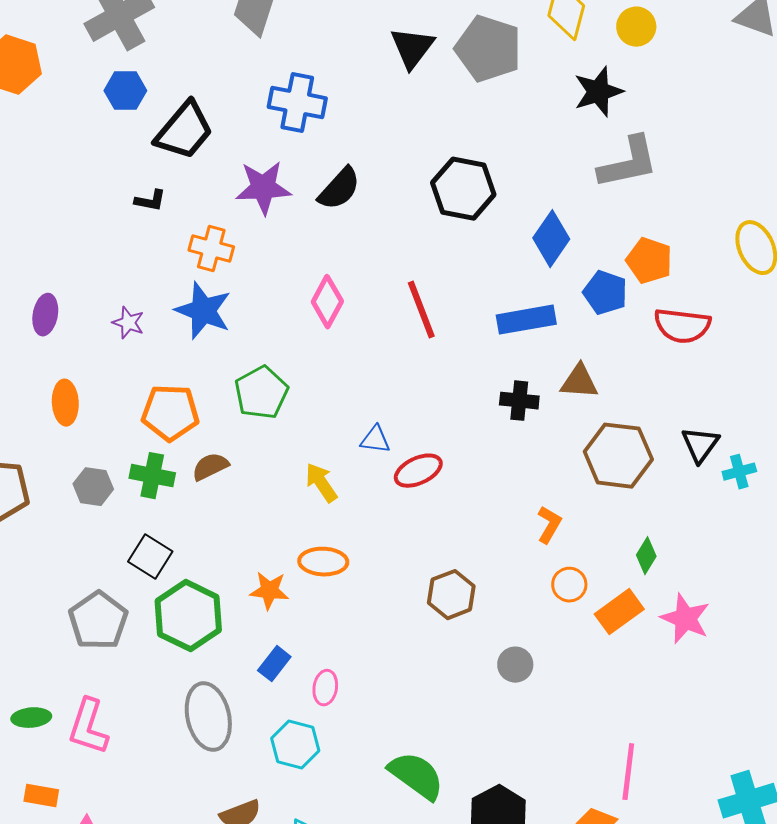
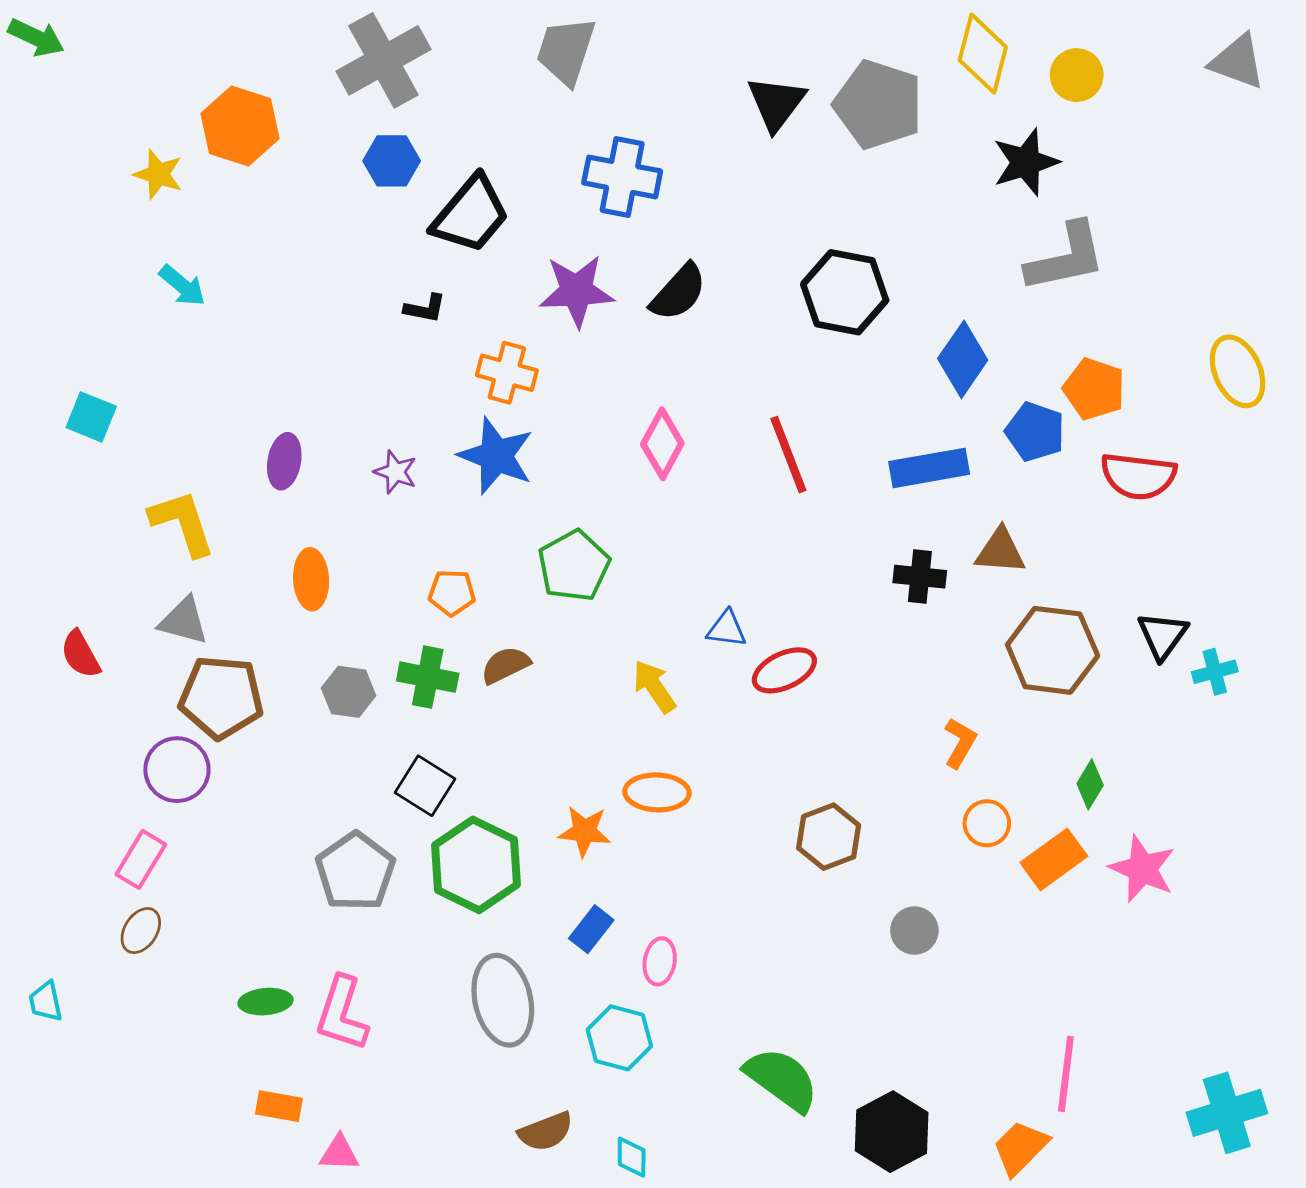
orange pentagon: (170, 413) -> (452, 593), size x0.6

